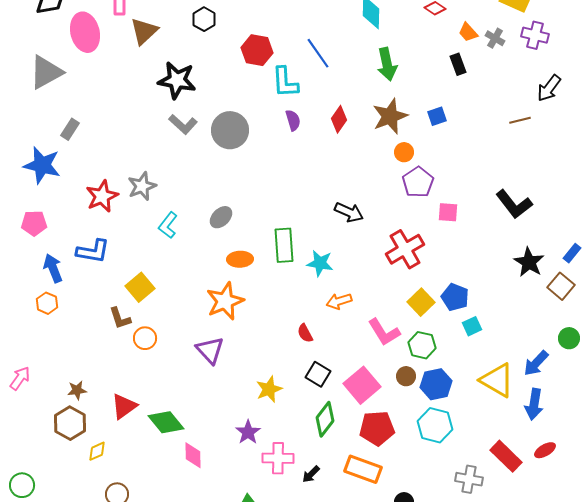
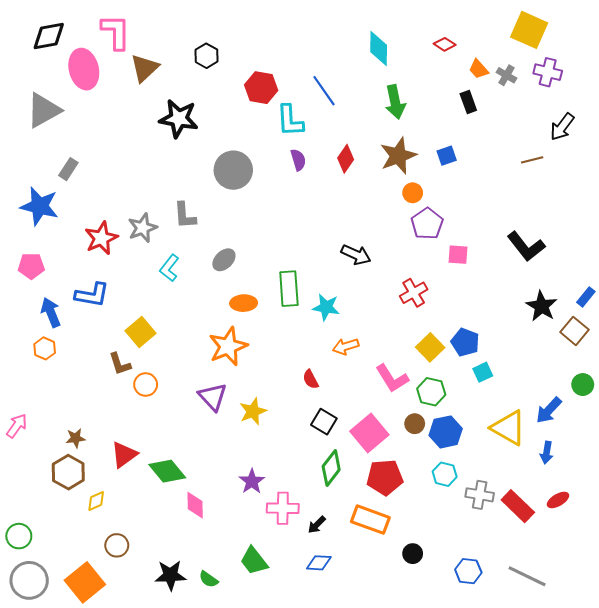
gray L-shape: (183, 124) -> (185, 215), moved, turned 44
red cross: (405, 249) -> (414, 293), size x0.7
yellow star: (269, 389) -> (253, 411), moved
blue arrow: (534, 404) -> (547, 453), size x0.7
cyan hexagon: (435, 425) -> (445, 474), size x0.7
gray cross: (469, 479) -> (480, 495), moved

